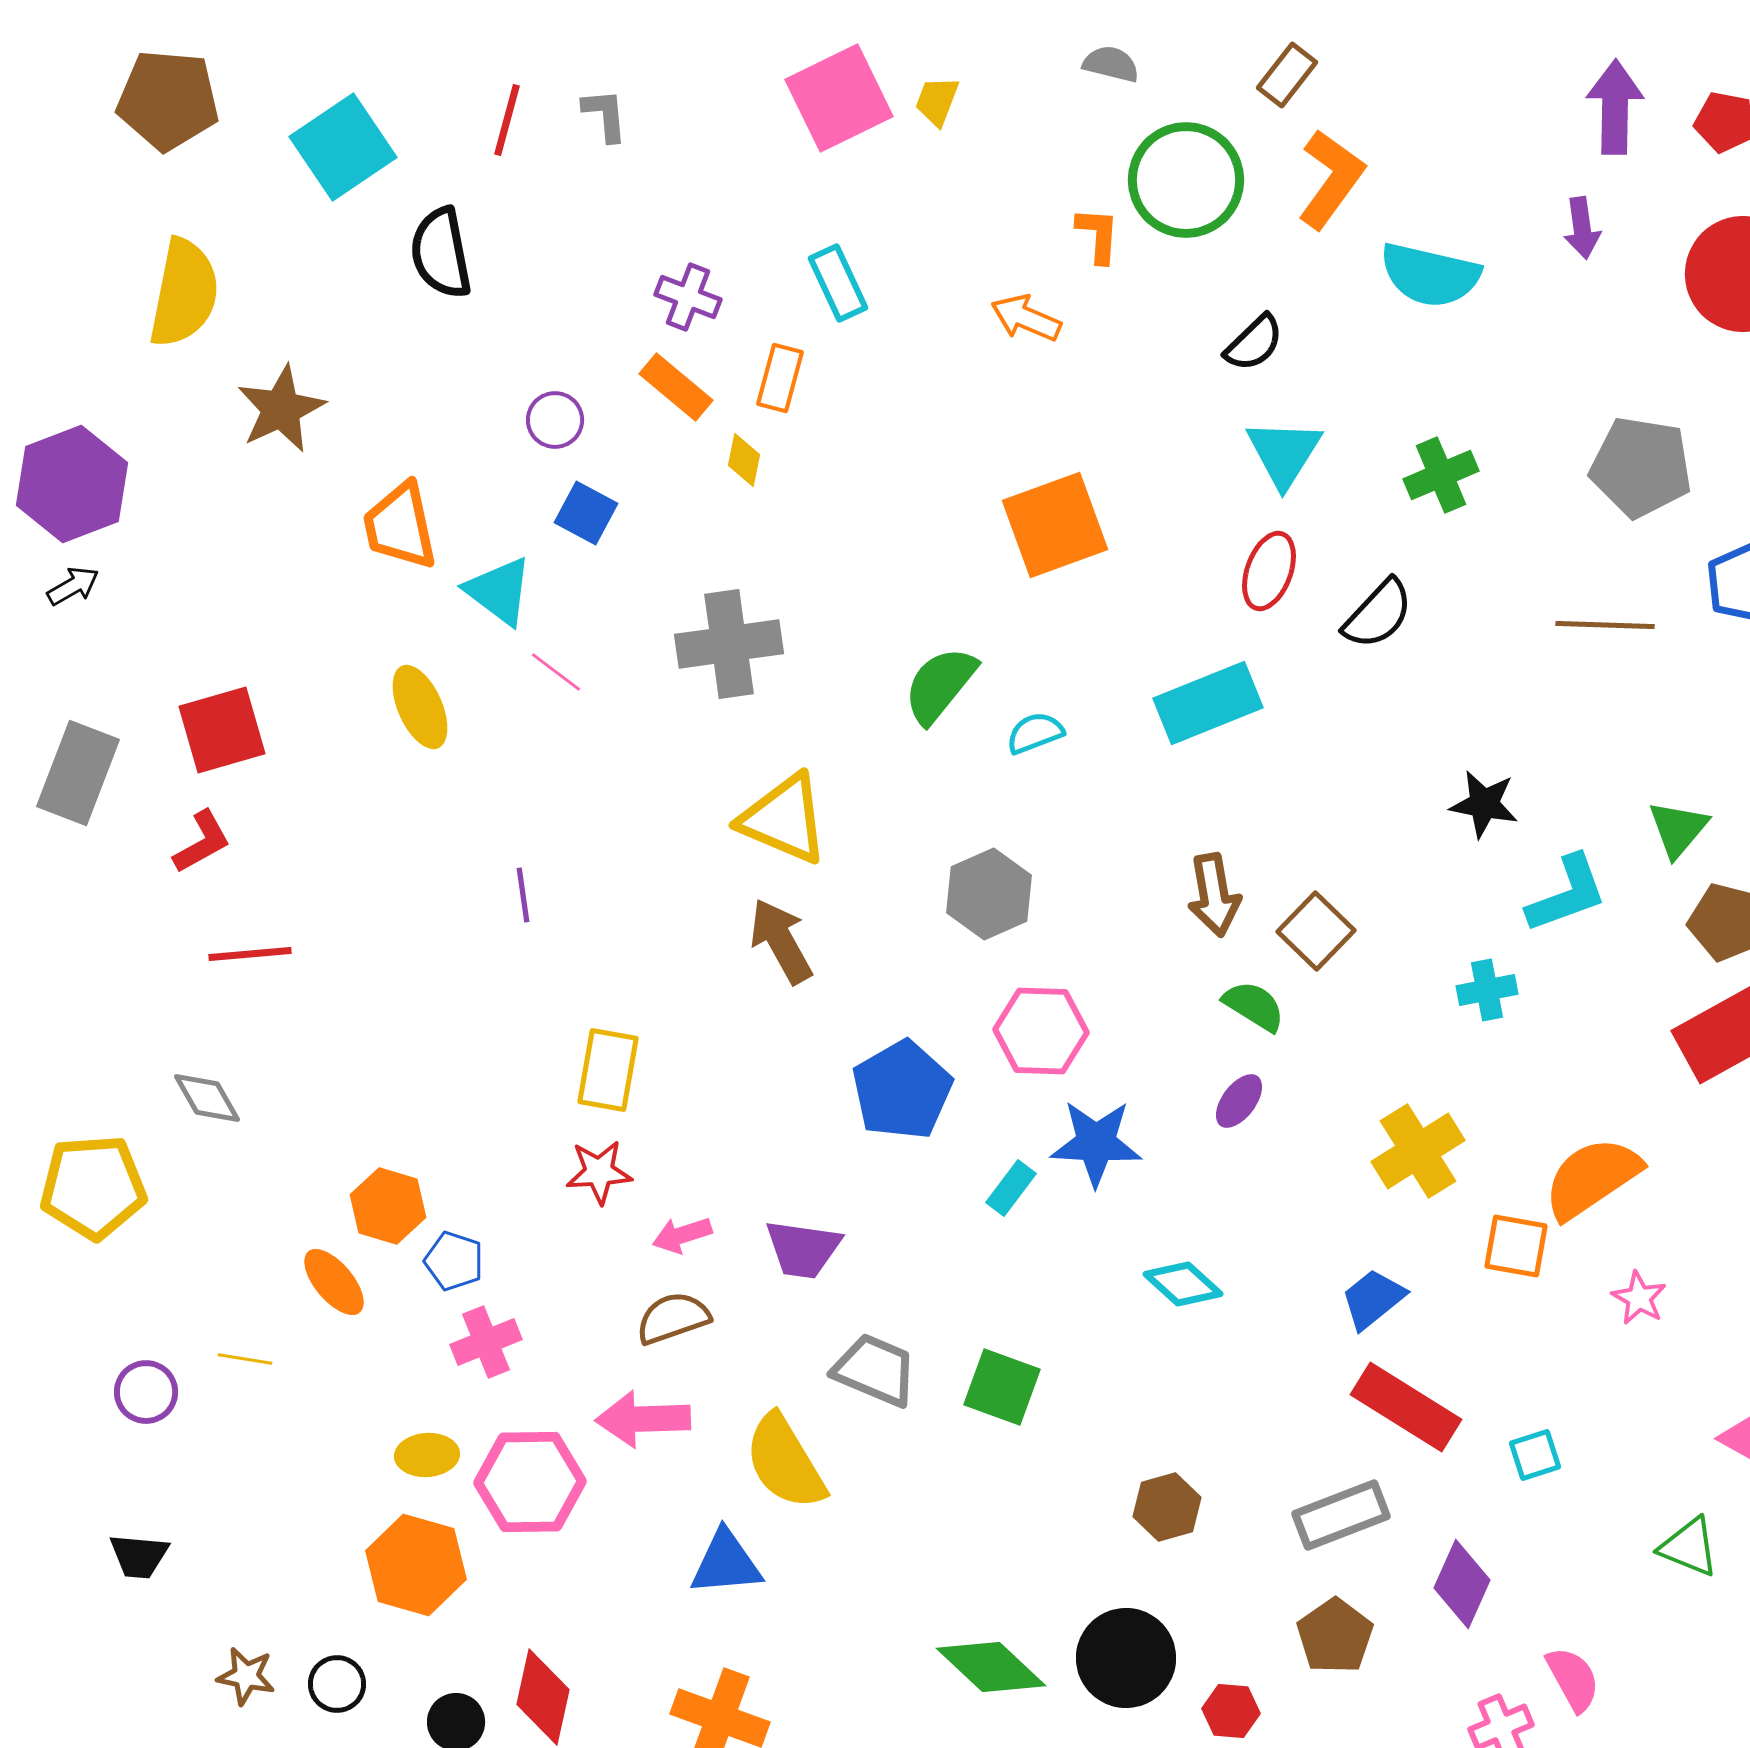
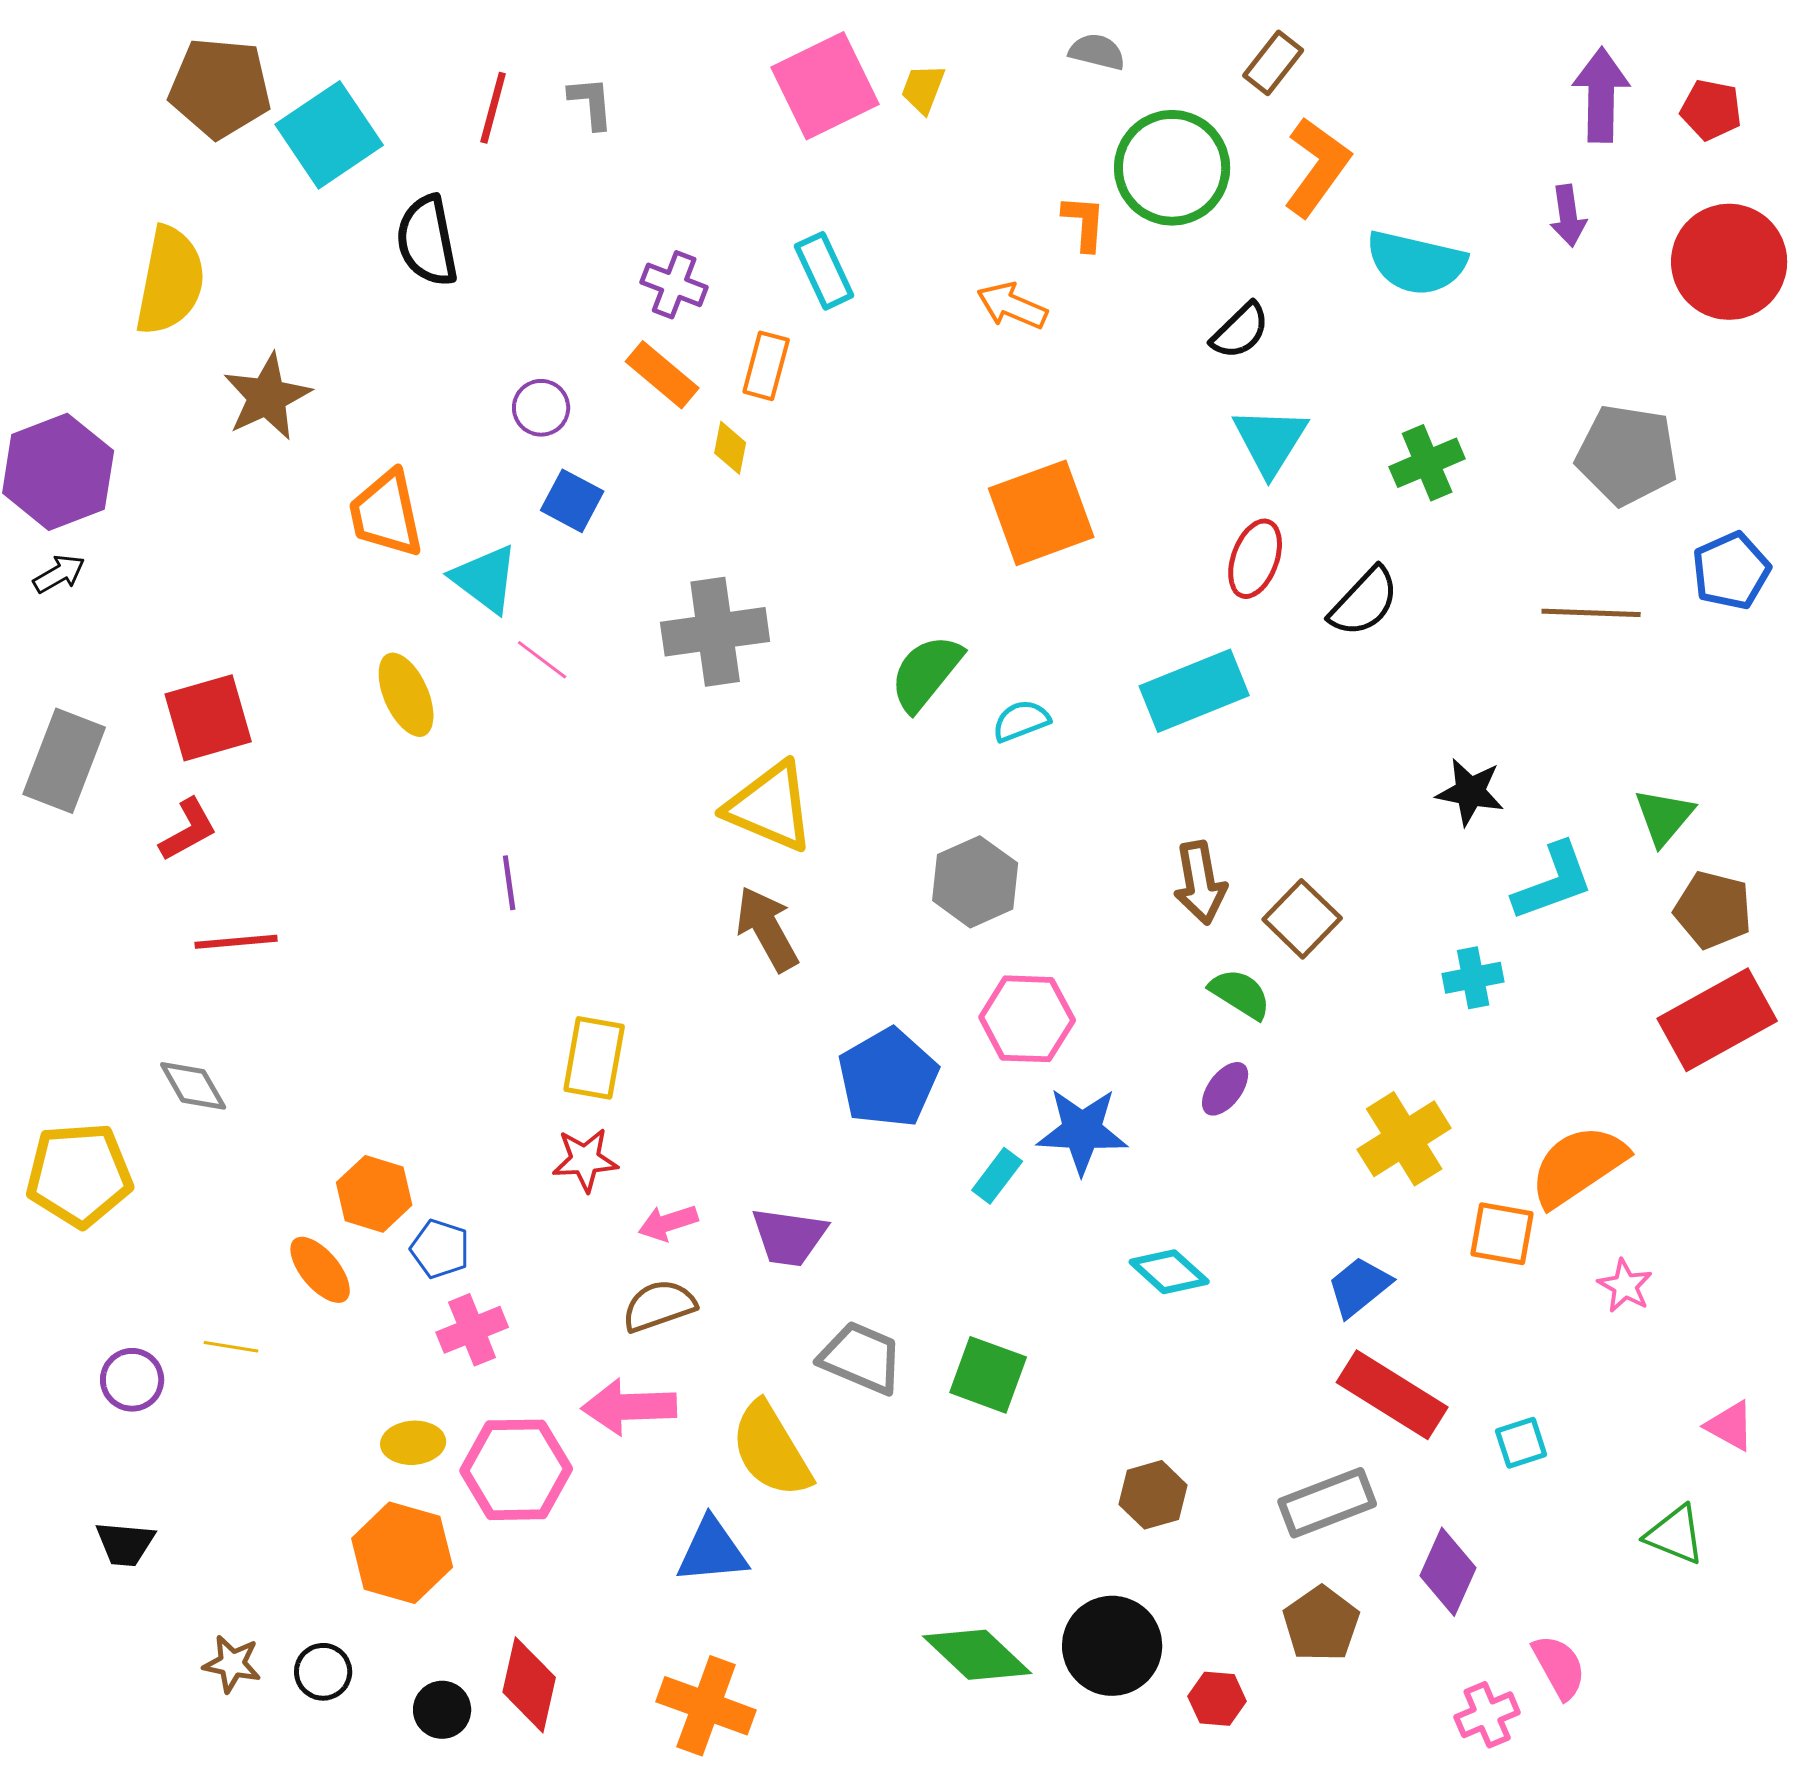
brown pentagon: (168, 100) -> (220, 88), moved

